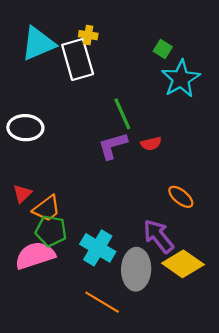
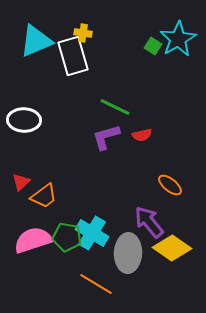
cyan star: (181, 79) -> (178, 39), moved
green line: (122, 114) -> (115, 107), turned -40
green pentagon: (51, 231) -> (67, 237), moved

